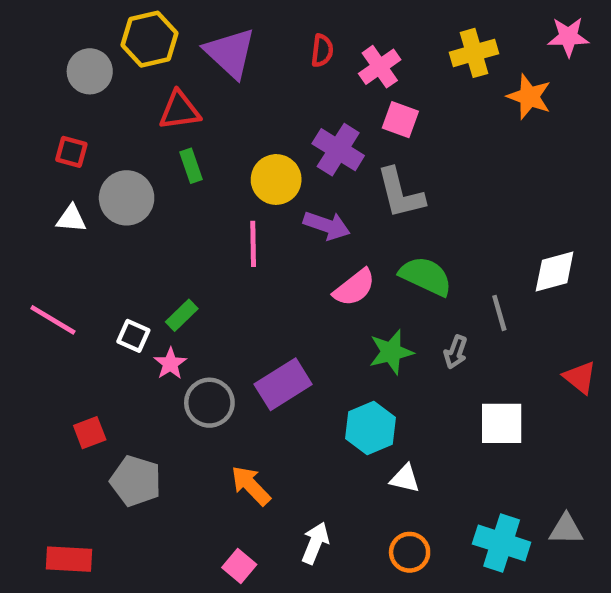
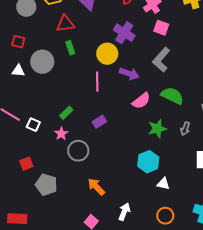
purple cross: (338, 150) -> (124, 33), moved
gray L-shape: (400, 193) -> (161, 60), turned 55
white square: (133, 336) -> (33, 125), moved
purple rectangle: (283, 384) -> (99, 122), moved, size x0.6

